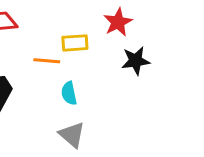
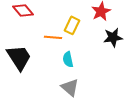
yellow rectangle: (75, 43) -> (72, 25), turned -60

